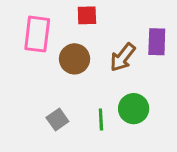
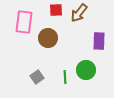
purple rectangle: (157, 42) -> (99, 41), moved
brown arrow: (123, 57) -> (79, 13), moved

